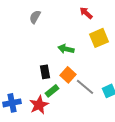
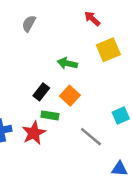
black rectangle: (45, 72) -> (41, 92), turned 48
gray line: (85, 87) -> (91, 137), moved
green rectangle: (52, 91) -> (50, 115), turned 48

